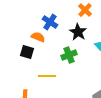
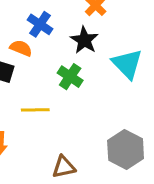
green cross: (69, 55) -> (70, 77), turned -35

